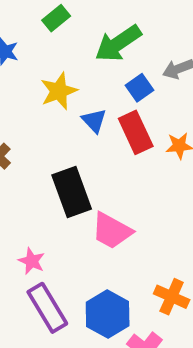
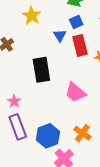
blue square: (139, 88) -> (76, 22), moved
yellow star: (59, 91) -> (32, 16), moved, turned -30
pink trapezoid: (112, 231) -> (75, 92), moved

